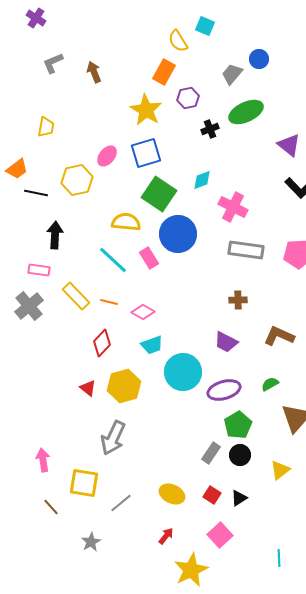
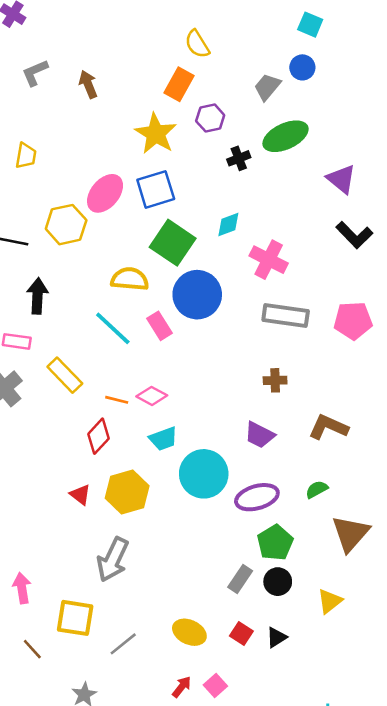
cyan square: (205, 26) -> (310, 25), moved
pink ellipse: (107, 156) -> (105, 193), size x1.4
orange line: (109, 302) -> (117, 400), moved
pink square: (220, 535) -> (215, 685), moved, size x0.7

